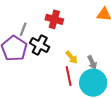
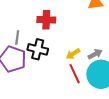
yellow arrow: (72, 57) -> (73, 54), turned 112
gray arrow: (92, 62) -> (95, 54), turned -80

